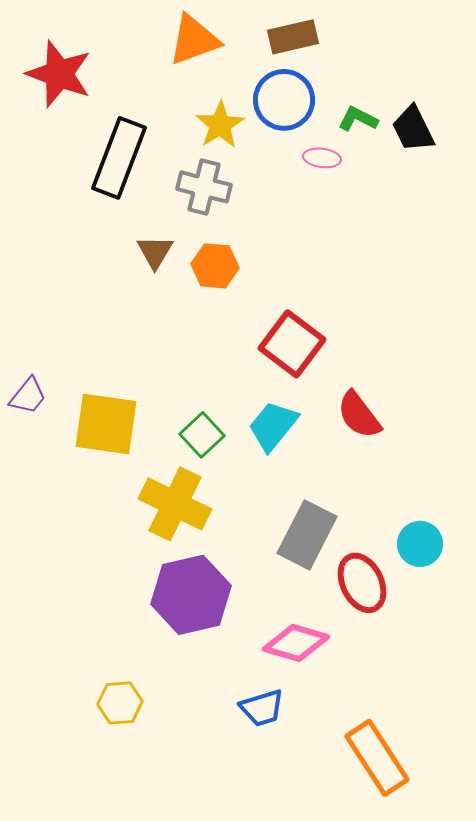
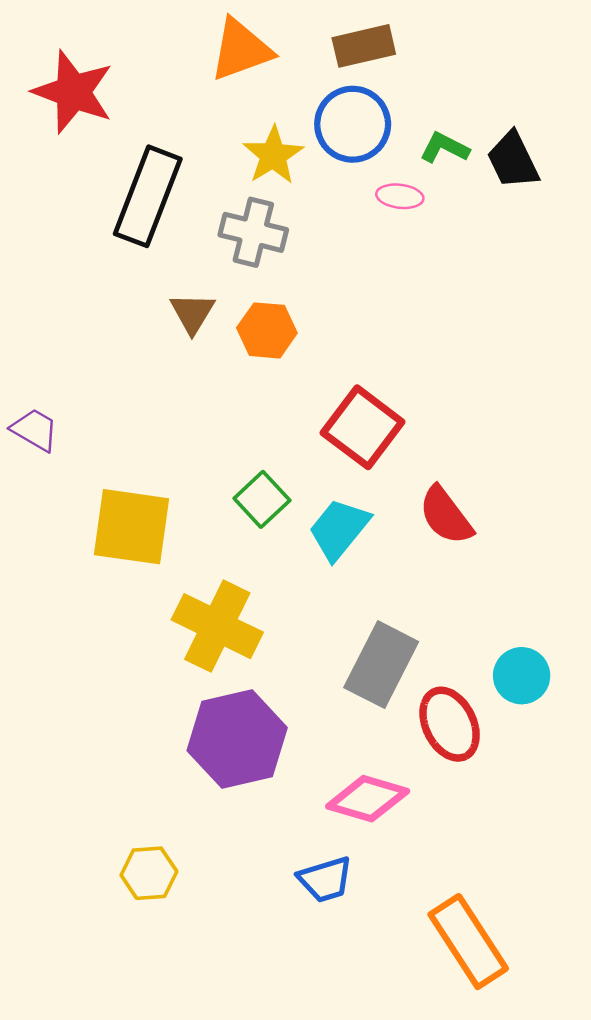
purple trapezoid: (28, 396) -> (35, 430), moved, turned -99
green square: (202, 435) -> (262, 499), moved

